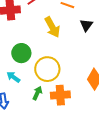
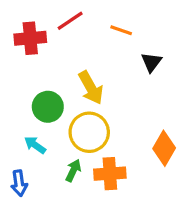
yellow arrow: (52, 27) -> (91, 88), moved

